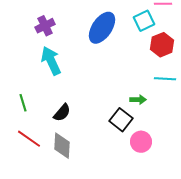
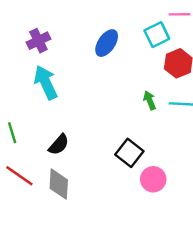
blue ellipse: (102, 28) -> (107, 43), size x0.7
green arrow: (138, 100) -> (150, 100), moved, turned -112

